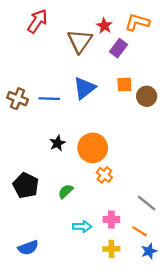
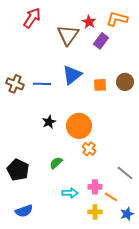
orange square: (124, 85) -> (100, 85), moved
black pentagon: (26, 185) -> (18, 170), moved
orange line: (140, 231) -> (111, 197), moved

